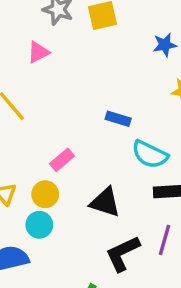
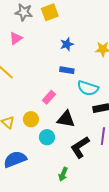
blue star: (165, 45) -> (67, 44), moved
pink rectangle: (62, 160) -> (49, 97), moved
cyan circle: (39, 225) -> (47, 137), moved

